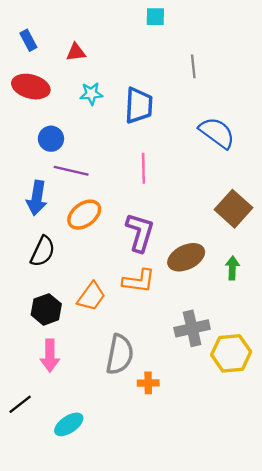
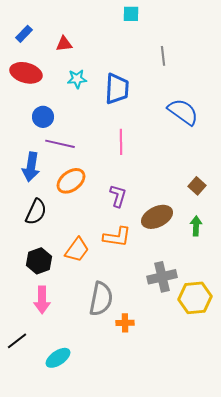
blue rectangle: (28, 40) -> (24, 34), turned 72
brown square: (234, 209) -> (197, 186), moved, size x0.6
purple L-shape: (140, 232) -> (118, 196), size x0.7

